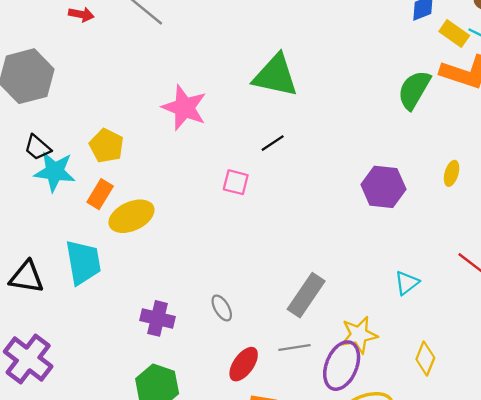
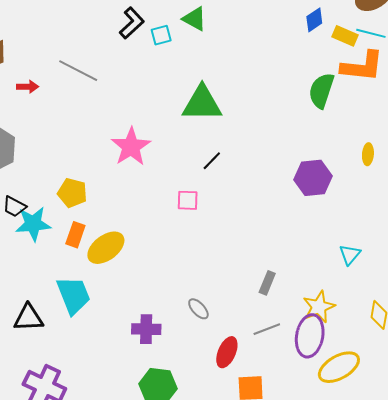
pink star: (184, 108) -> (131, 147), turned 30
gray rectangle: (306, 295) -> (267, 283), size x0.6

